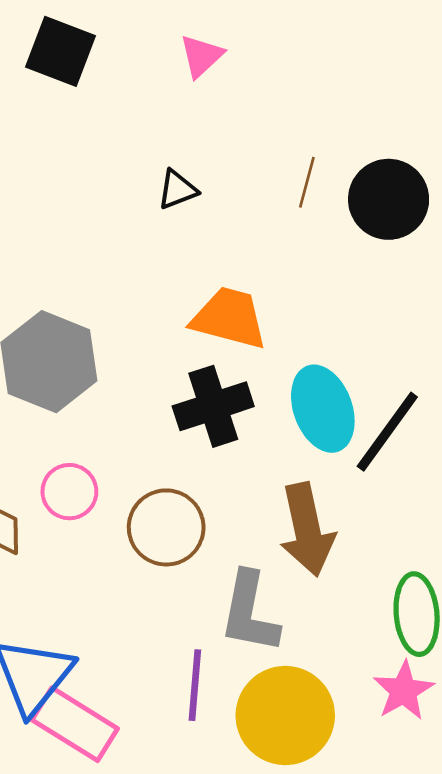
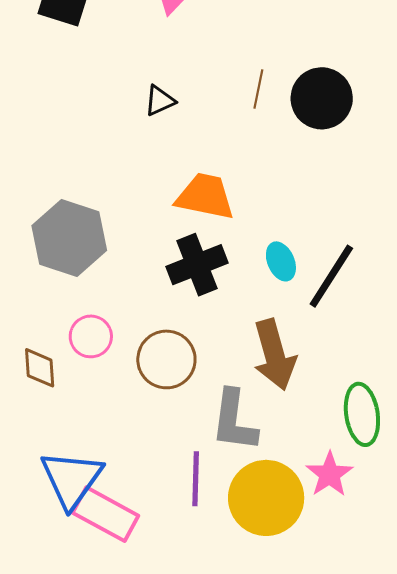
cyan ellipse: (323, 409) -> (281, 261), size x0.6
pink star: (404, 691) -> (330, 474), moved

